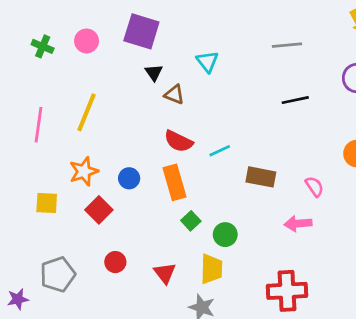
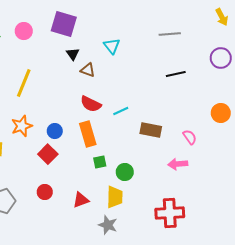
red square: (99, 210) -> (48, 154), moved
green square: (191, 221) -> (100, 162), turned 32
red triangle: (165, 273) -> (81, 200), turned 48

